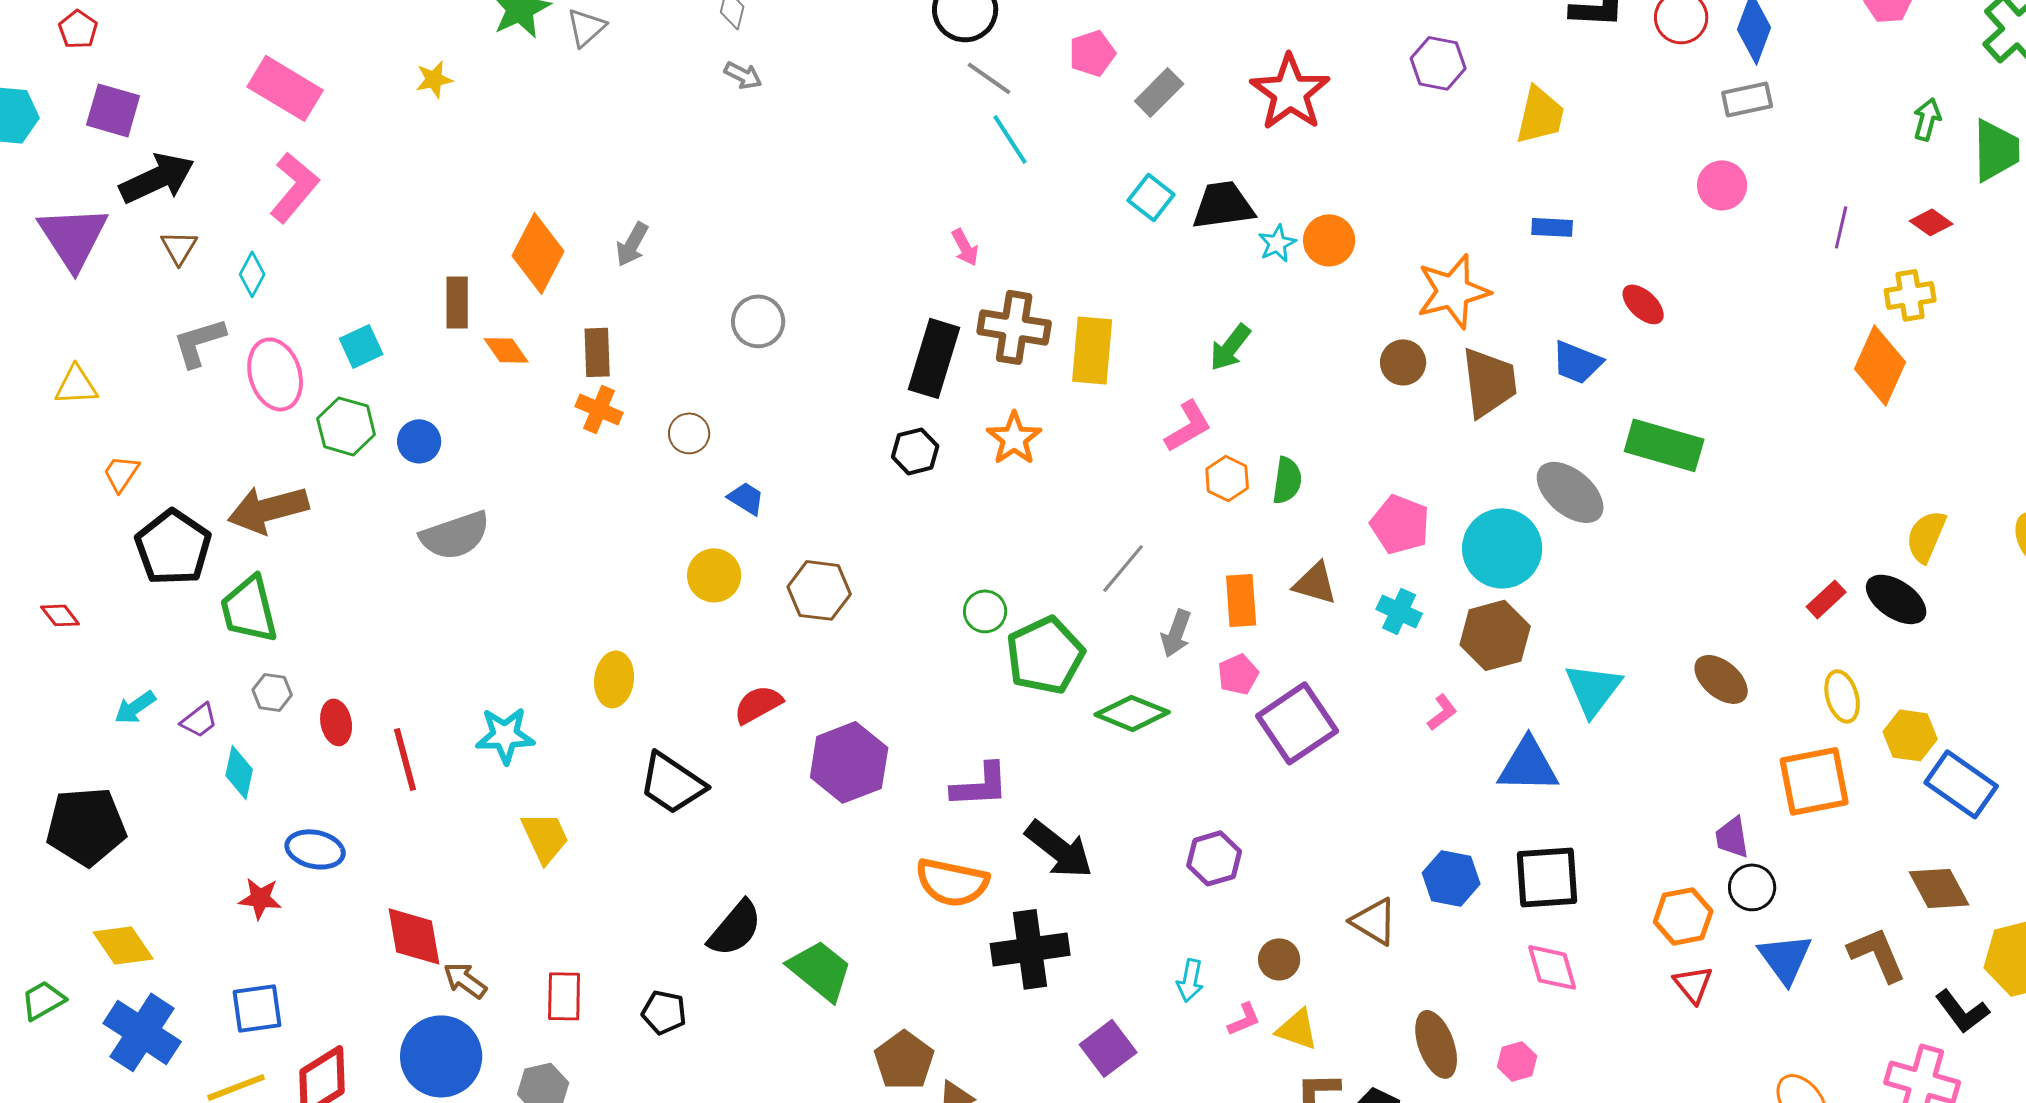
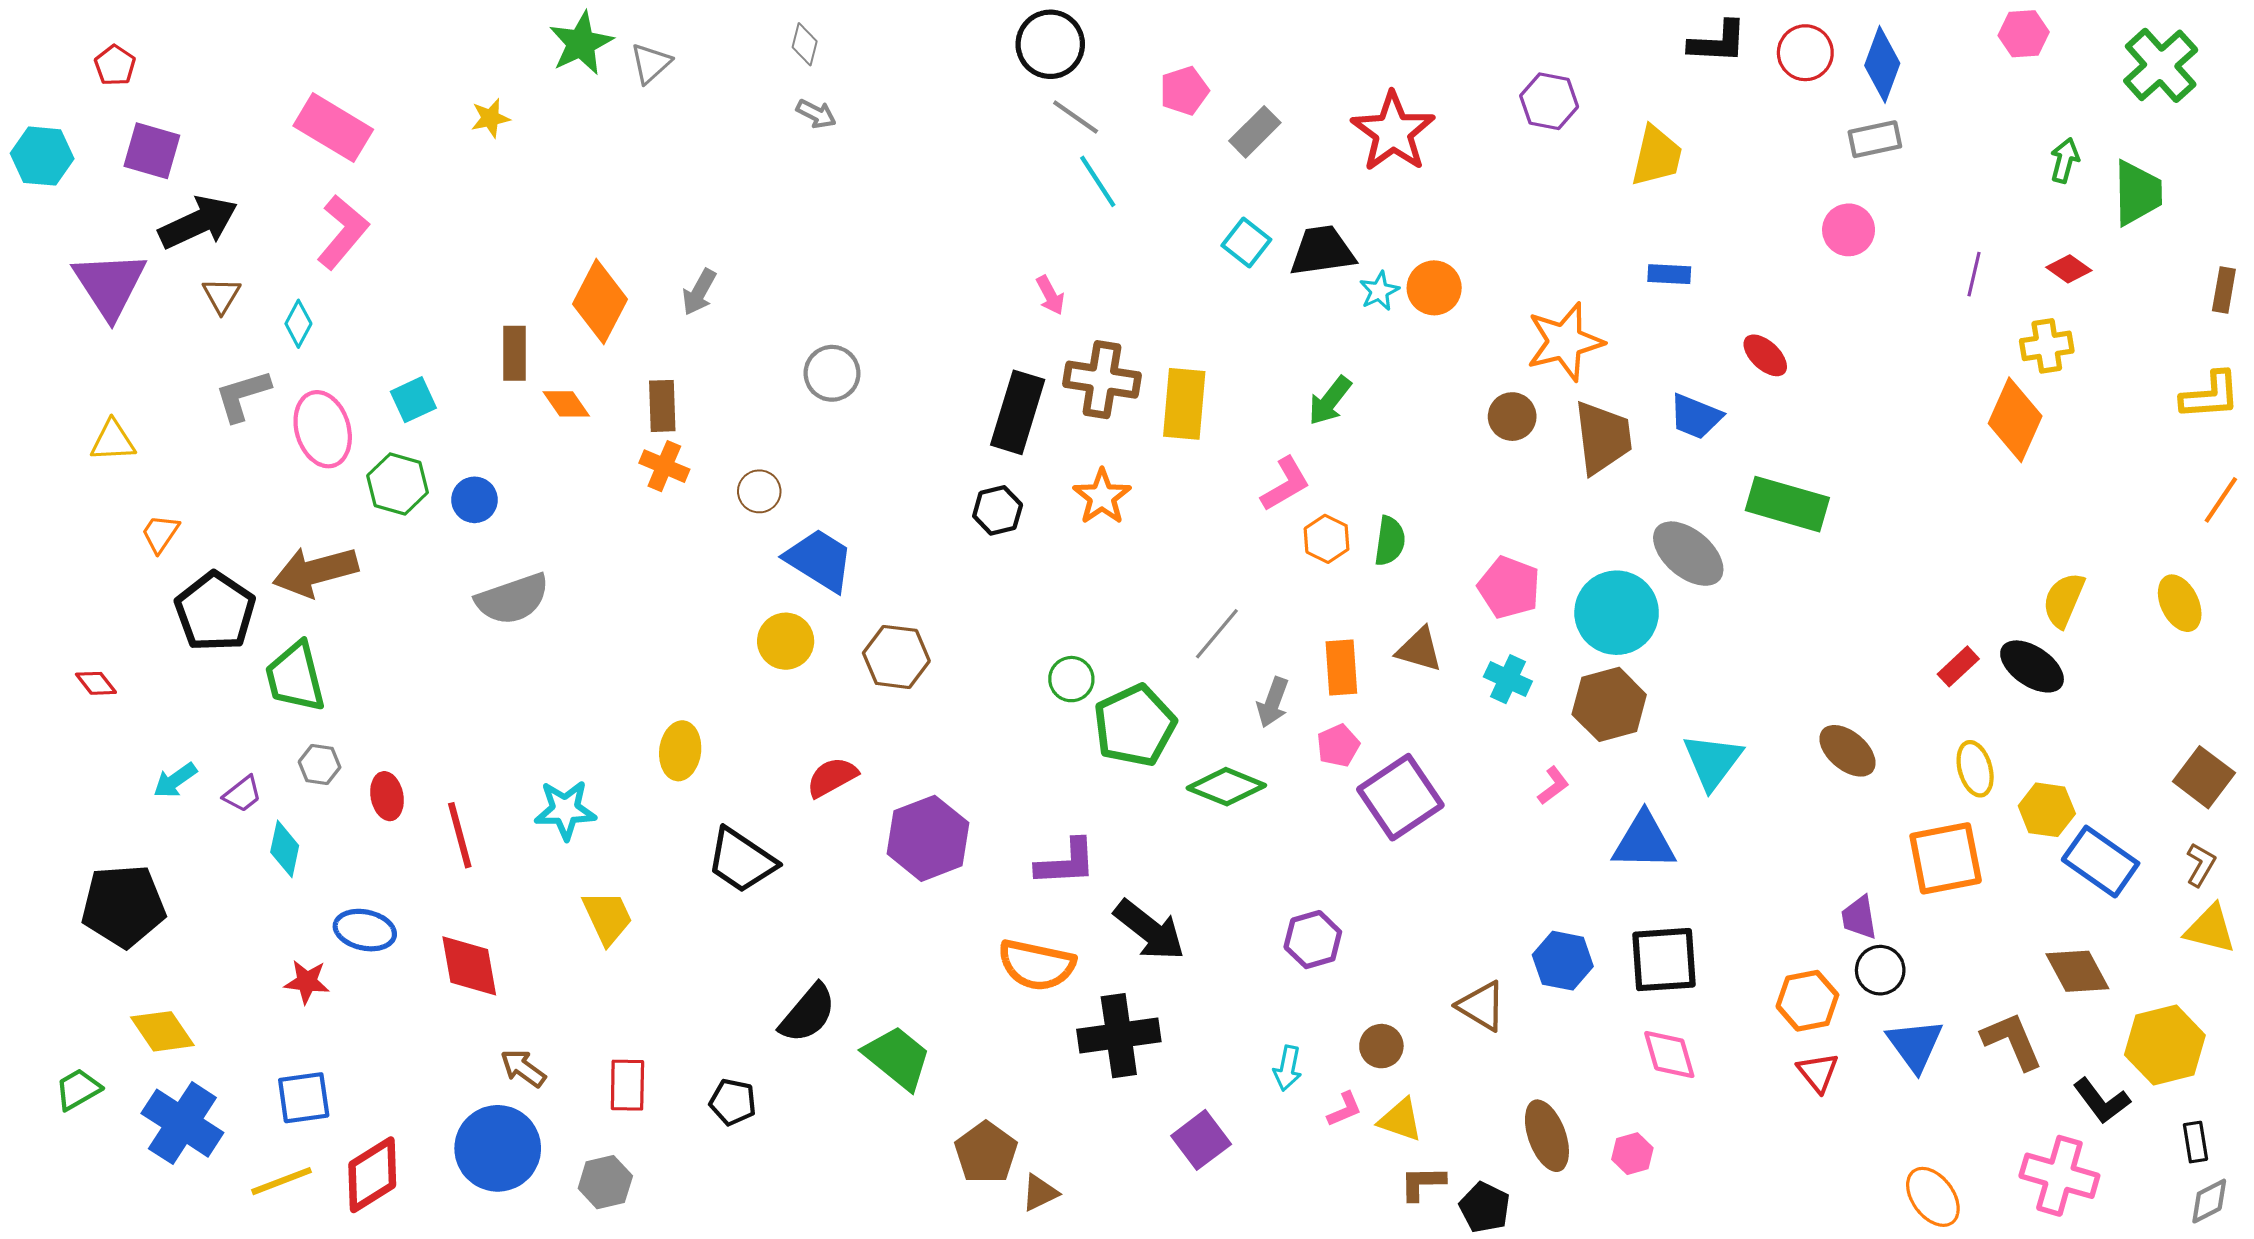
blue trapezoid: (746, 498) -> (819, 560), size x1.8
red diamond: (414, 936) -> (469, 966), moved

